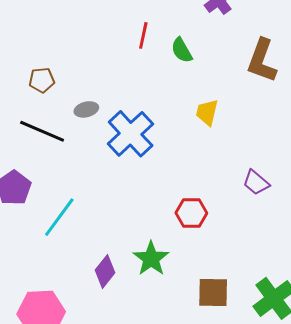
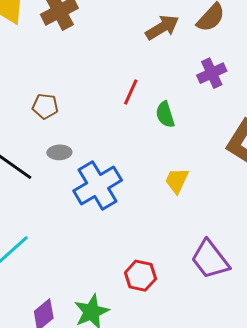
brown pentagon: (42, 80) -> (45, 106), moved
purple trapezoid: (256, 182) -> (210, 259), size x1.5

